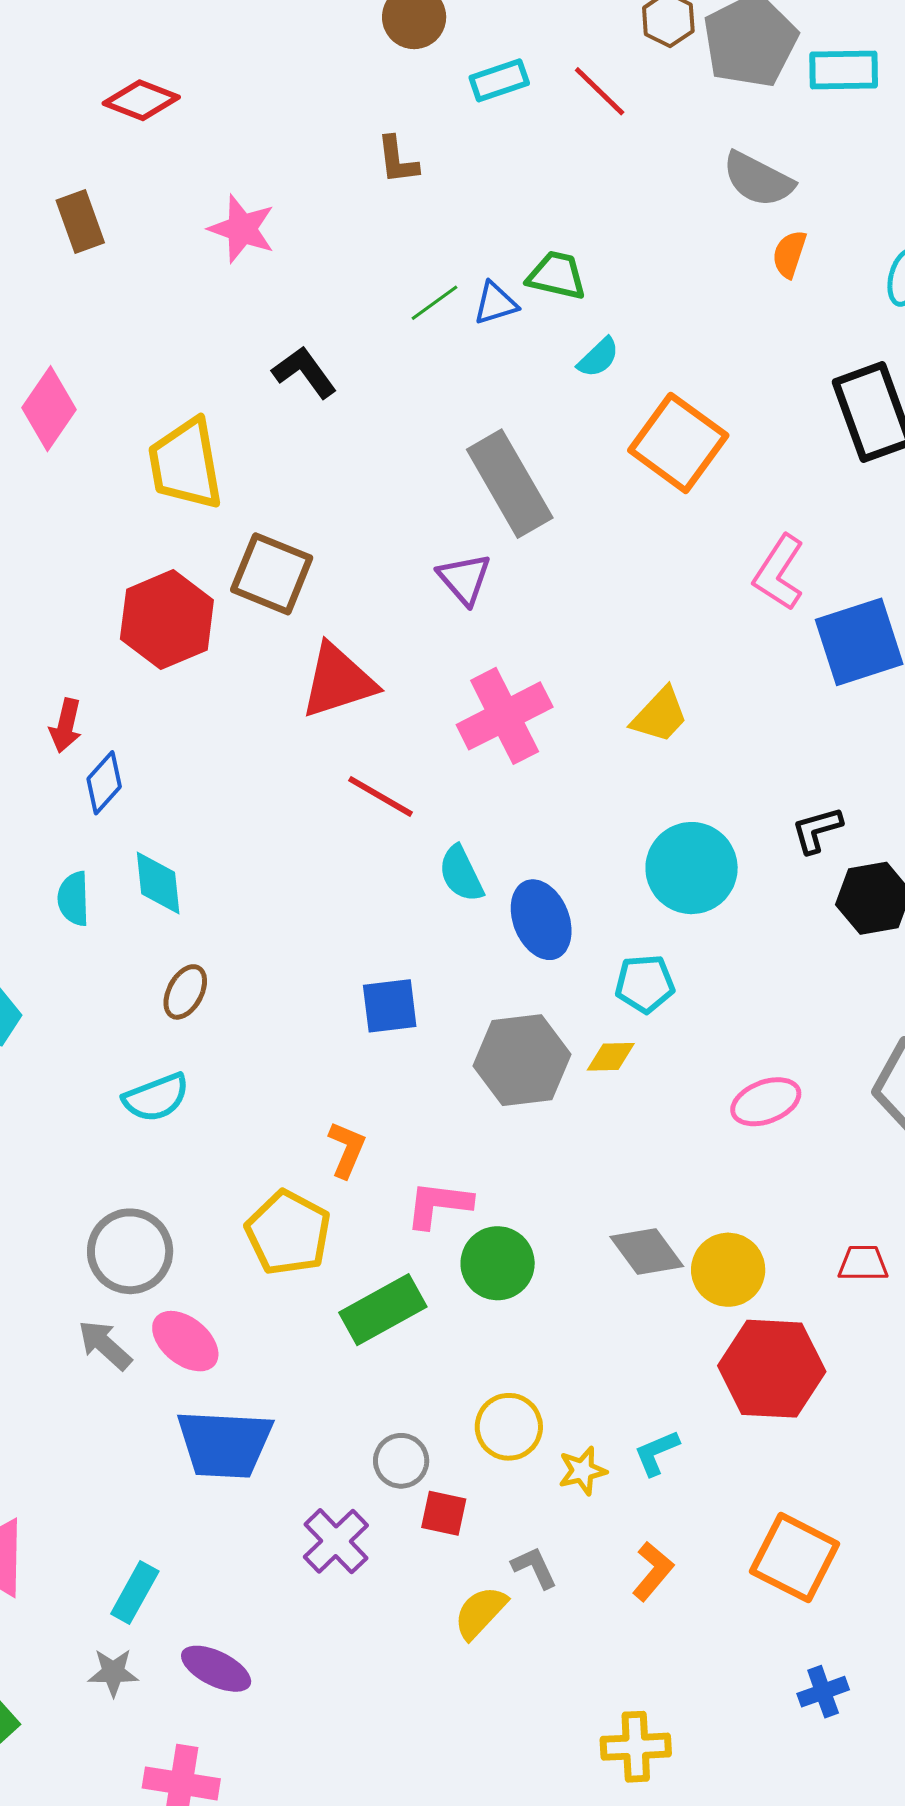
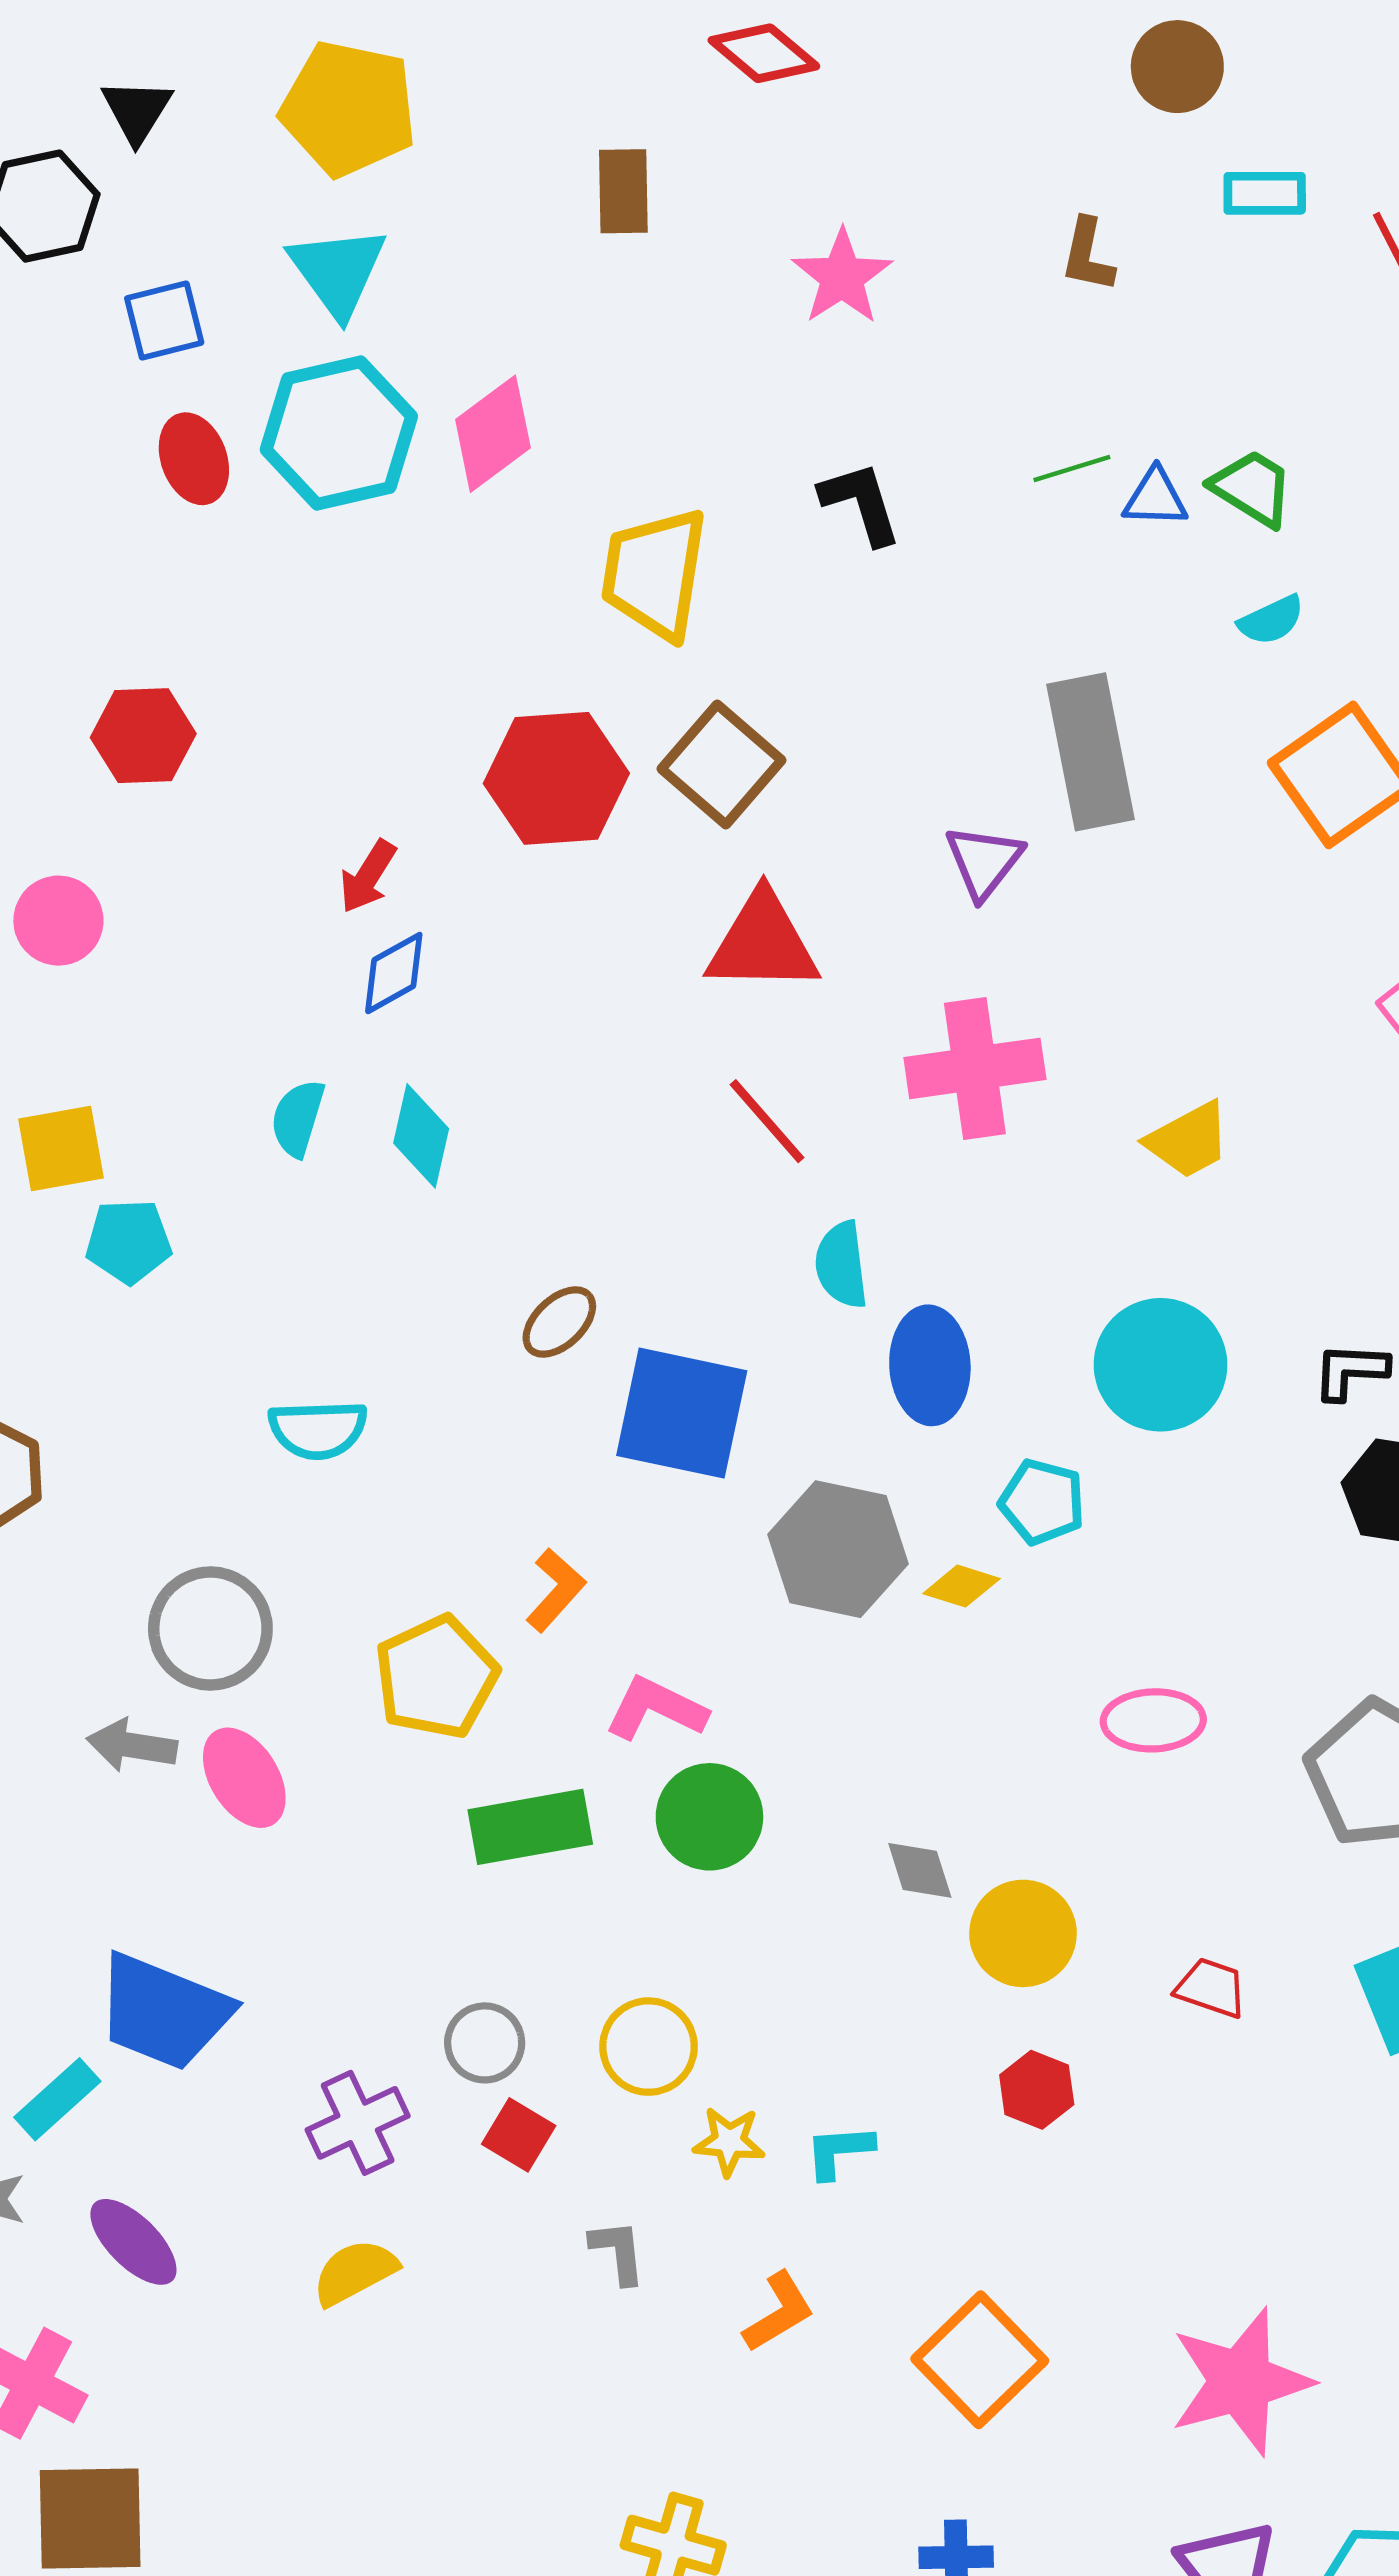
brown ellipse: (185, 992) -> (559, 1322), moved
blue square: (390, 1006) -> (682, 1413), size x1.6
gray diamond: (647, 1251) -> (920, 1870), size x0.7
gray arrow: (105, 1345) -> (132, 1745), turned -52
red hexagon: (772, 1369) -> (1037, 2090), size x0.5
blue trapezoid: (225, 1444) -> (164, 2012), moved
yellow semicircle: (480, 1612) -> (355, 2272), moved

